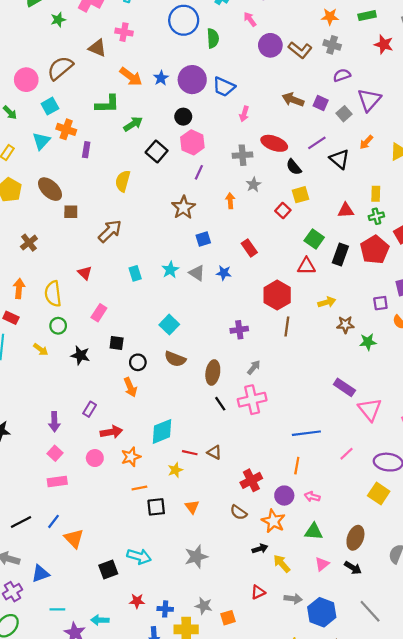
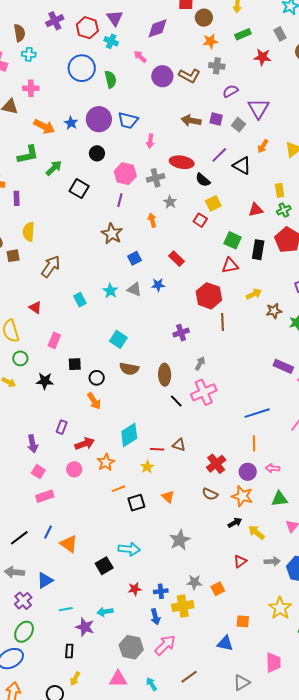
pink hexagon: (192, 142) -> (125, 174), moved
yellow semicircle: (123, 181) -> (29, 232), moved

